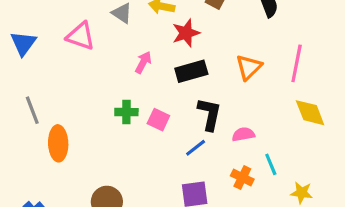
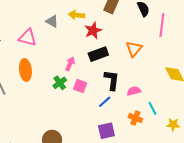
pink arrow: (143, 62) -> (70, 64), moved
pink line: (297, 63) -> (162, 25), moved
green cross: (126, 112) -> (60, 83), turned -32
orange ellipse: (58, 143) -> (25, 70), moved

